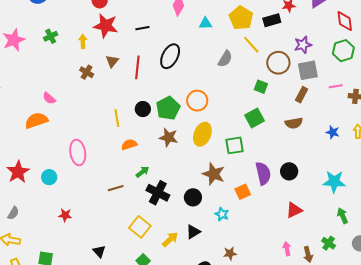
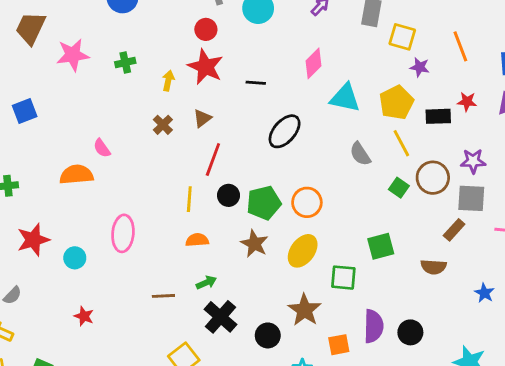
cyan triangle: (205, 23) -> (345, 98), size x1.6
gray semicircle: (225, 59) -> (360, 154), turned 102
red line: (137, 67) -> (213, 159), moved
green square: (261, 87) -> (399, 188), moved

